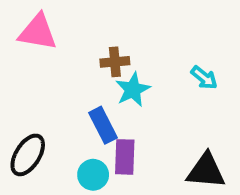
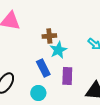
purple rectangle: (125, 157) -> (67, 76), moved

